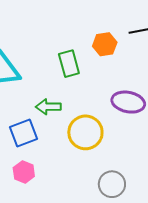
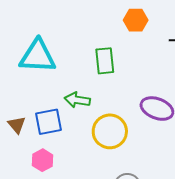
orange hexagon: (105, 44) -> (136, 20), moved

